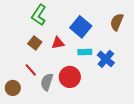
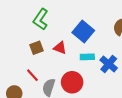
brown square: (35, 43) -> (37, 48), turned 32
red triangle: (58, 43) -> (60, 48), turned 32

